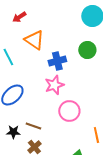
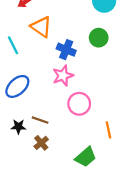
blue cross: (57, 61) -> (66, 50), turned 36

